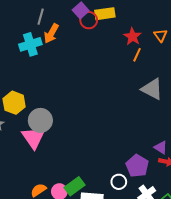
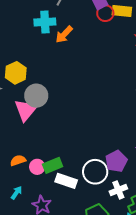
orange arrow: (51, 33) -> (64, 34), moved
white circle: (119, 182) -> (95, 172), size x1.6

